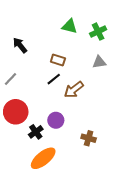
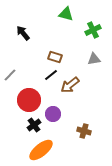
green triangle: (70, 26) -> (66, 14), moved
black arrow: (20, 45) -> (23, 33), moved
red circle: (16, 112) -> (29, 100), moved

